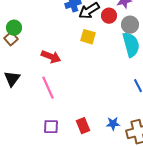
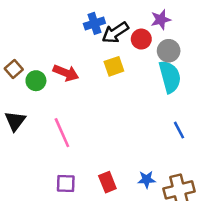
green circle: (14, 28) -> (36, 81), moved
yellow square: (88, 37) -> (114, 66), turned -35
red arrow: (51, 57) -> (66, 73), moved

